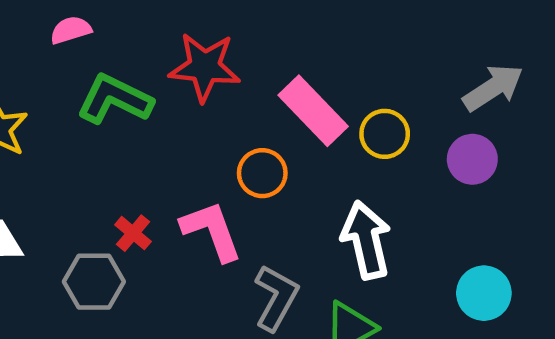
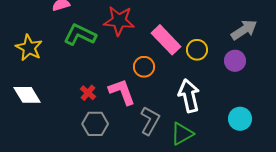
gray hexagon: (94, 282) -> (95, 124), moved

